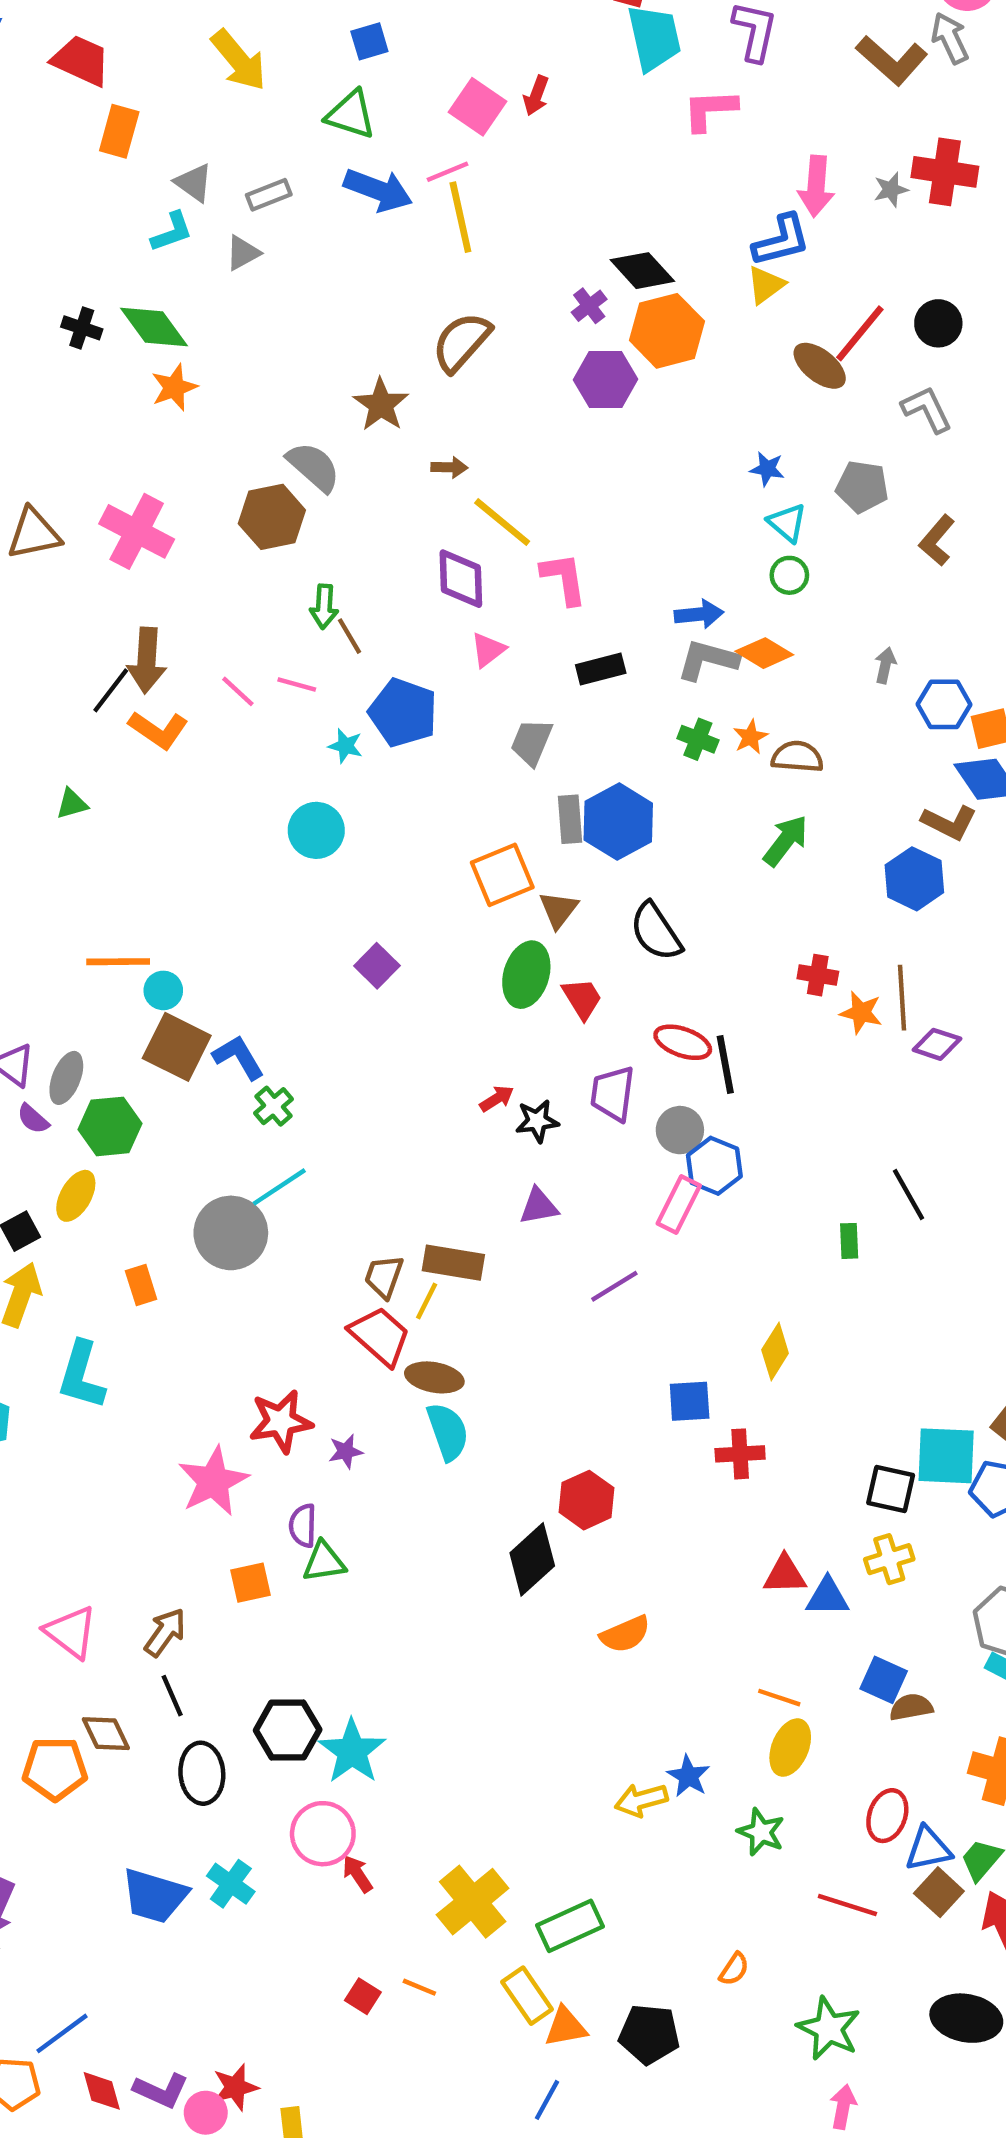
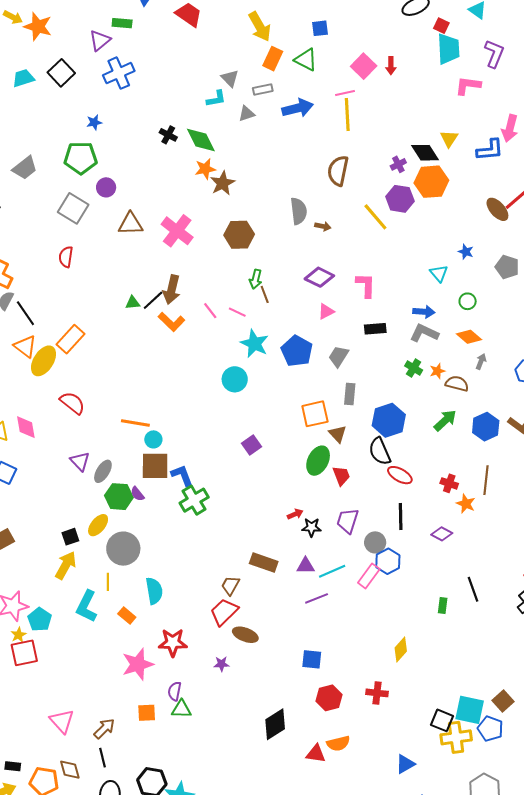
red arrow: (536, 95) -> (391, 66), turned -30
orange rectangle: (119, 131) -> (273, 59), moved
blue arrow: (378, 190) -> (298, 108), moved, turned -44
yellow triangle: (766, 285) -> (449, 139), moved, turned -30
brown semicircle: (461, 342) -> (338, 171), turned -40
brown star: (381, 405) -> (223, 183), moved
gray semicircle: (314, 467) -> (299, 211), moved, turned 32
yellow line: (502, 522) -> (375, 217), moved
cyan triangle: (787, 523) -> (439, 273), moved
purple diamond: (461, 579) -> (319, 277), turned -72
orange diamond: (764, 653) -> (469, 337), moved
gray arrow: (885, 665) -> (481, 361), moved
blue pentagon: (403, 713) -> (297, 351), moved
cyan star: (345, 746) -> (254, 344), size x1.8
green triangle: (72, 804) -> (133, 303), moved
blue hexagon: (618, 822) -> (389, 420), moved
blue hexagon: (914, 879) -> (486, 427), moved
brown triangle: (559, 910) -> (338, 434), turned -30
brown line: (902, 998) -> (486, 480), moved
red ellipse: (683, 1042) -> (400, 475), moved
purple diamond: (937, 1044) -> (442, 534), moved
brown square: (177, 1047) -> (155, 466), turned -36
green cross: (274, 1106) -> (194, 500), size x1.6
purple semicircle: (33, 1119) -> (137, 494), moved
cyan line: (279, 1187) -> (332, 571), moved
gray circle: (231, 1233) -> (123, 549), moved
brown rectangle: (453, 1263) -> (264, 562), moved
orange rectangle: (141, 1285) -> (127, 616), moved, turned -42
purple line: (614, 1286) -> (317, 598), moved
yellow line: (427, 1301) -> (108, 582), moved, turned -36
red trapezoid: (380, 1336) -> (224, 612), turned -96
blue square: (690, 1401) -> (312, 659), moved
cyan semicircle: (448, 1432) -> (154, 591), moved
purple star: (346, 1451) -> (221, 664), moved
red hexagon: (587, 1500) -> (329, 698), moved
yellow cross: (889, 1559) -> (456, 737), moved, size x1.4
red triangle: (785, 1575) -> (316, 754), moved
blue triangle: (827, 1597) -> (405, 764), turned -40
orange semicircle: (625, 1634) -> (338, 743), moved

